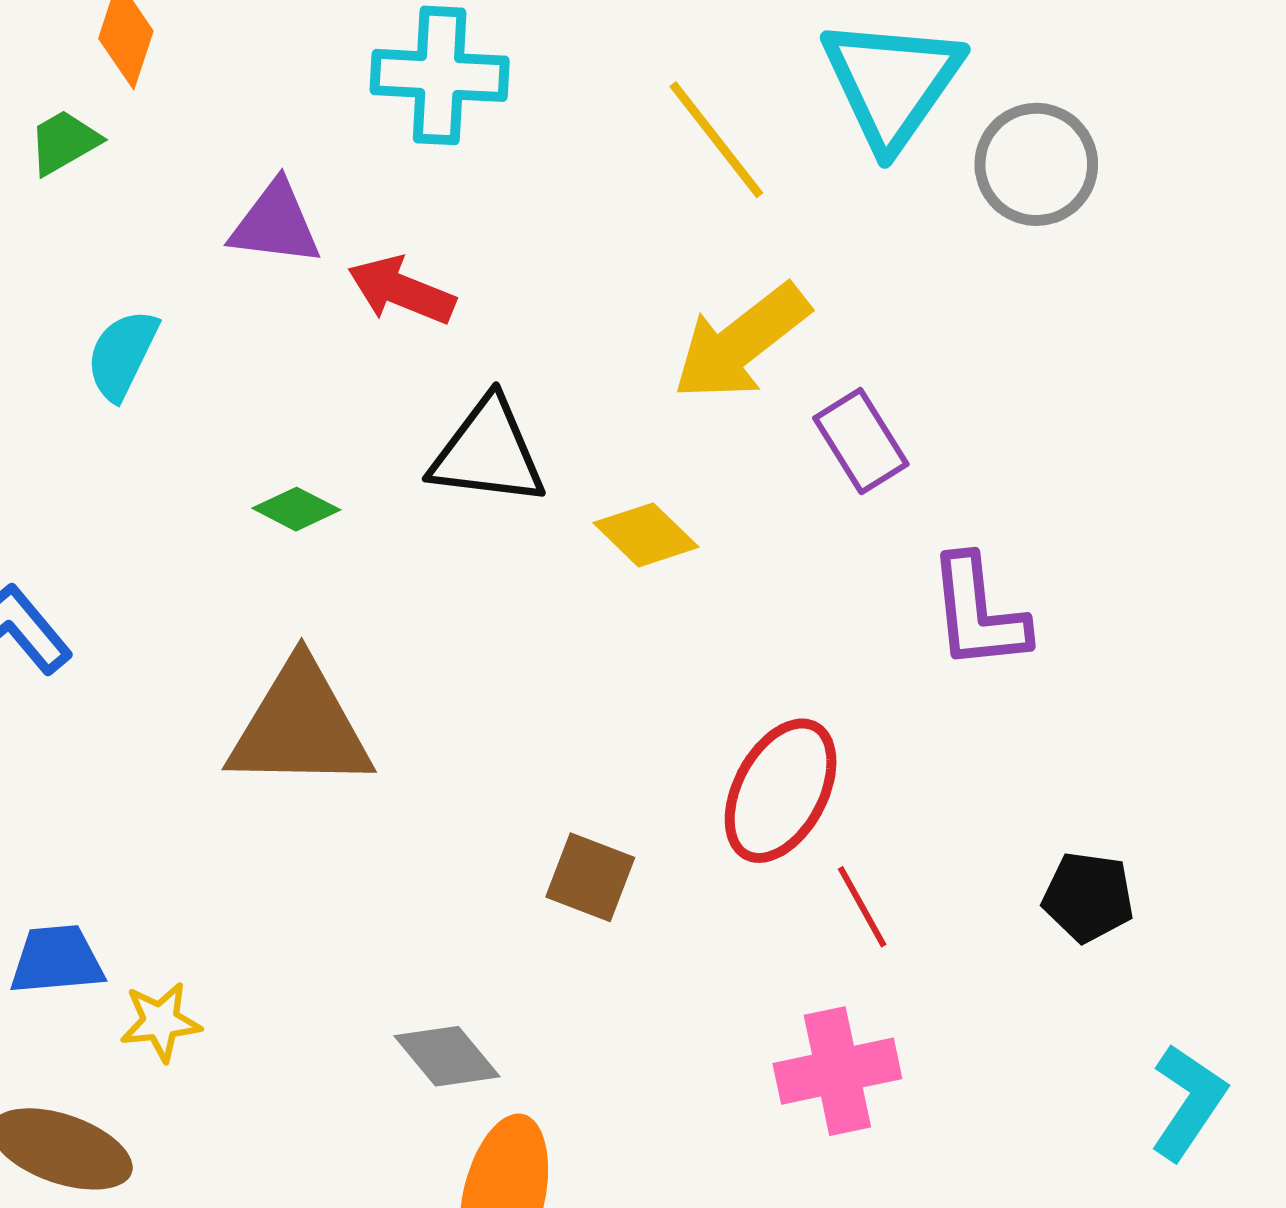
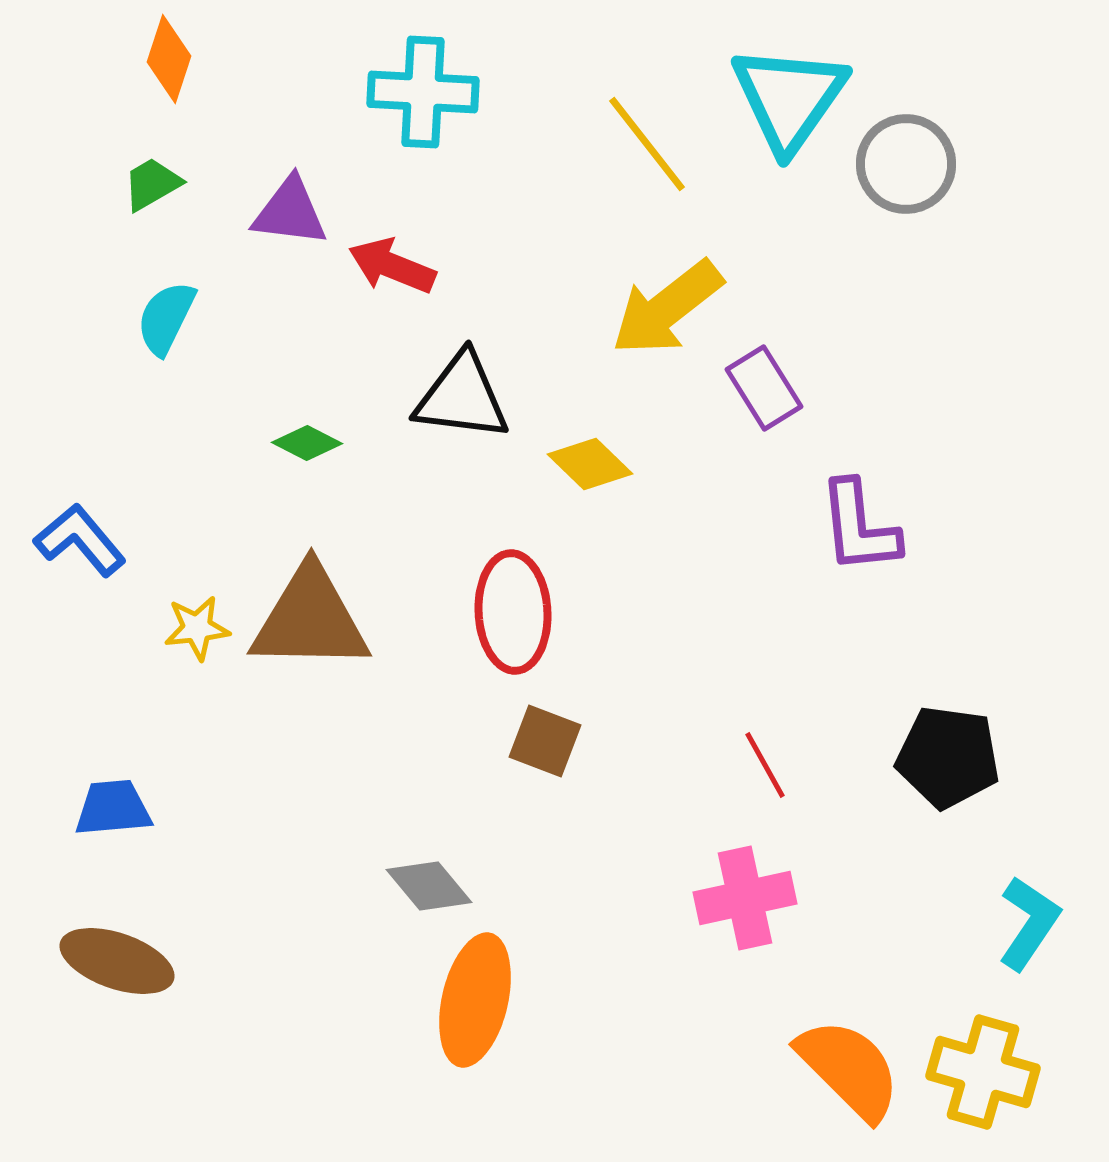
green trapezoid: (64, 142) -> (152, 184), moved
red ellipse: (781, 791) -> (513, 612), moved, turned -31
black pentagon: (1088, 897) -> (948, 757), size x1.4
yellow star: (160, 1022) -> (197, 628), moved

